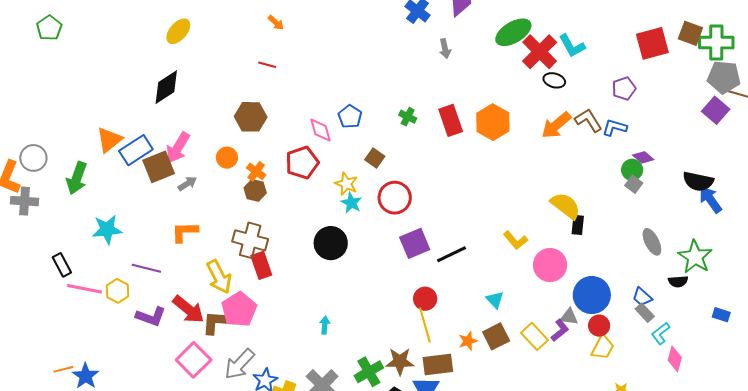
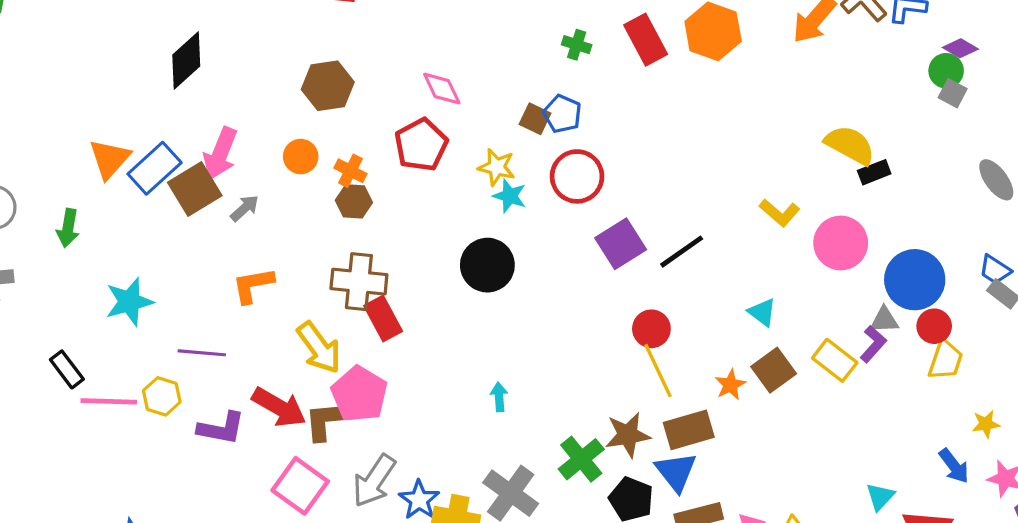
blue pentagon: (350, 117) -> (562, 114), moved
green arrow: (77, 178) -> (68, 228), size x0.7
black rectangle: (578, 225) -> (874, 172), turned 72

